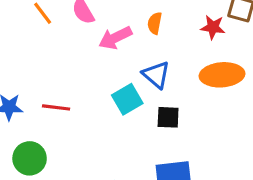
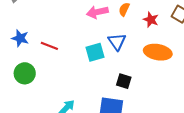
red star: (213, 27) -> (151, 20), moved
black square: (168, 117) -> (124, 81), moved

